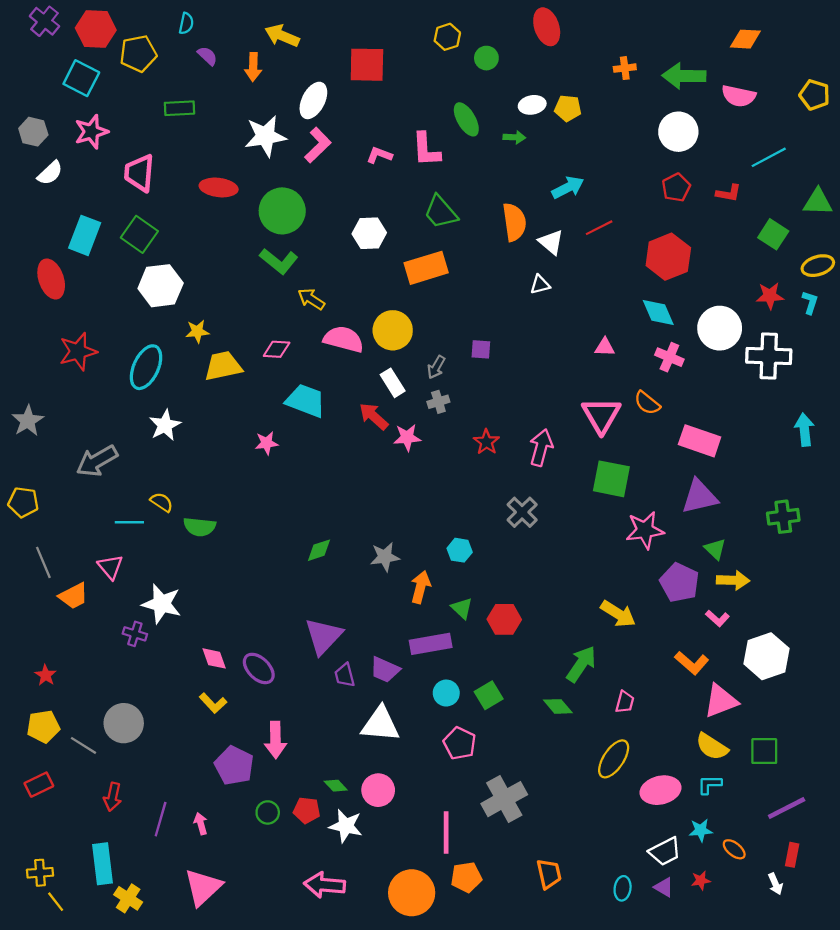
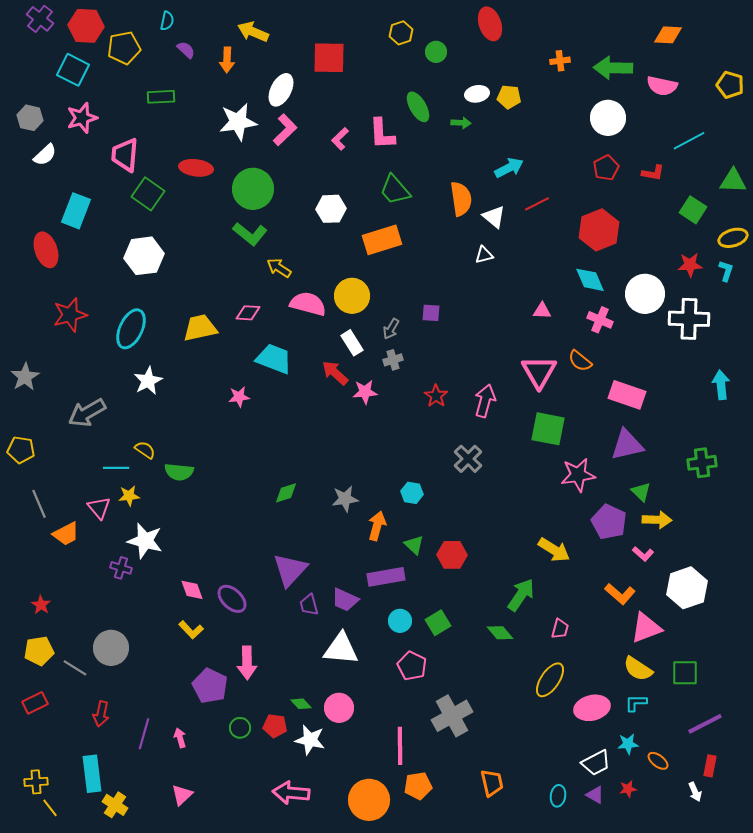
pink L-shape: (379, 155) -> (340, 139), turned -65
green square: (139, 234) -> (148, 194), moved
yellow star: (197, 331) -> (129, 496), moved
pink triangle: (203, 887) -> (182, 795), size x0.6

